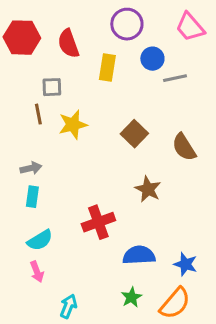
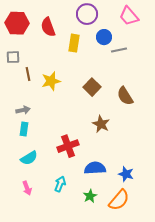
gray square: (52, 87) -> (13, 57), moved
pink arrow: (37, 272) -> (27, 188), moved
cyan arrow: (68, 306) -> (60, 184), moved

